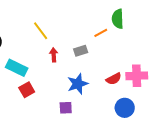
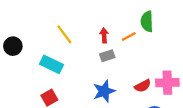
red arrow: (54, 55) -> (104, 35), moved
cyan rectangle: (17, 68) -> (51, 64), moved

